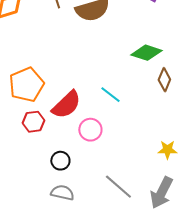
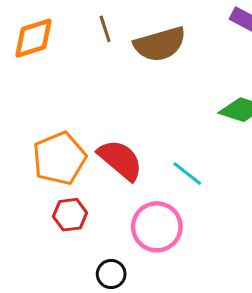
red semicircle: (66, 105) -> (120, 160), moved, turned -96
pink circle: (90, 130) -> (157, 227), size x1.4

